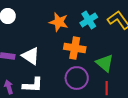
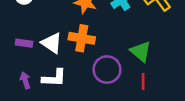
orange cross: (75, 48) -> (82, 38), moved

